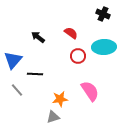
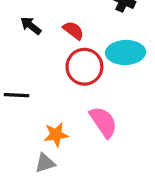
black arrow: (38, 37) -> (31, 26), moved
red circle: (78, 56) -> (84, 67), size x1.5

